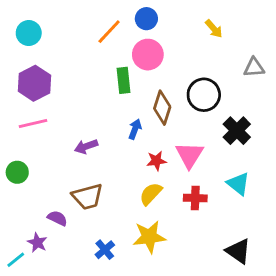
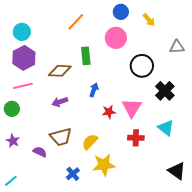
blue circle: (146, 19) -> (121, 12), moved
cyan circle: (29, 33) -> (22, 32), moved
pink circle: (148, 55) -> (116, 38), moved
brown diamond: (162, 108) -> (60, 71), moved, turned 75
green circle: (17, 172) -> (12, 109), moved
yellow semicircle: (151, 194) -> (90, 142), moved
purple star: (37, 243) -> (13, 141), moved
black triangle: (238, 251) -> (177, 171), moved

